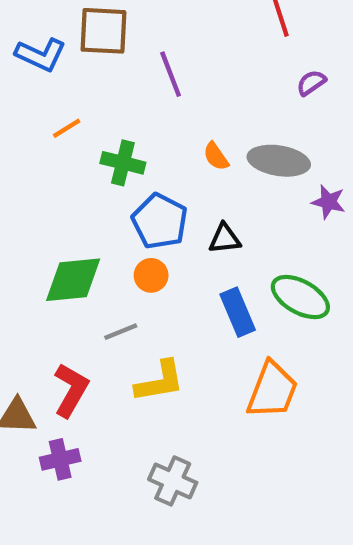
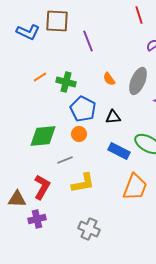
orange line: (67, 128) -> (40, 77), moved
gray ellipse: (279, 161) -> (138, 81), turned -76
blue rectangle: (238, 312) -> (119, 151), turned -40

